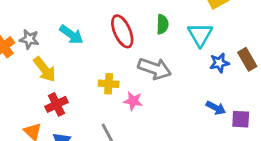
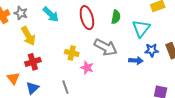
blue arrow: (216, 108) -> (136, 61), moved, turned -32

